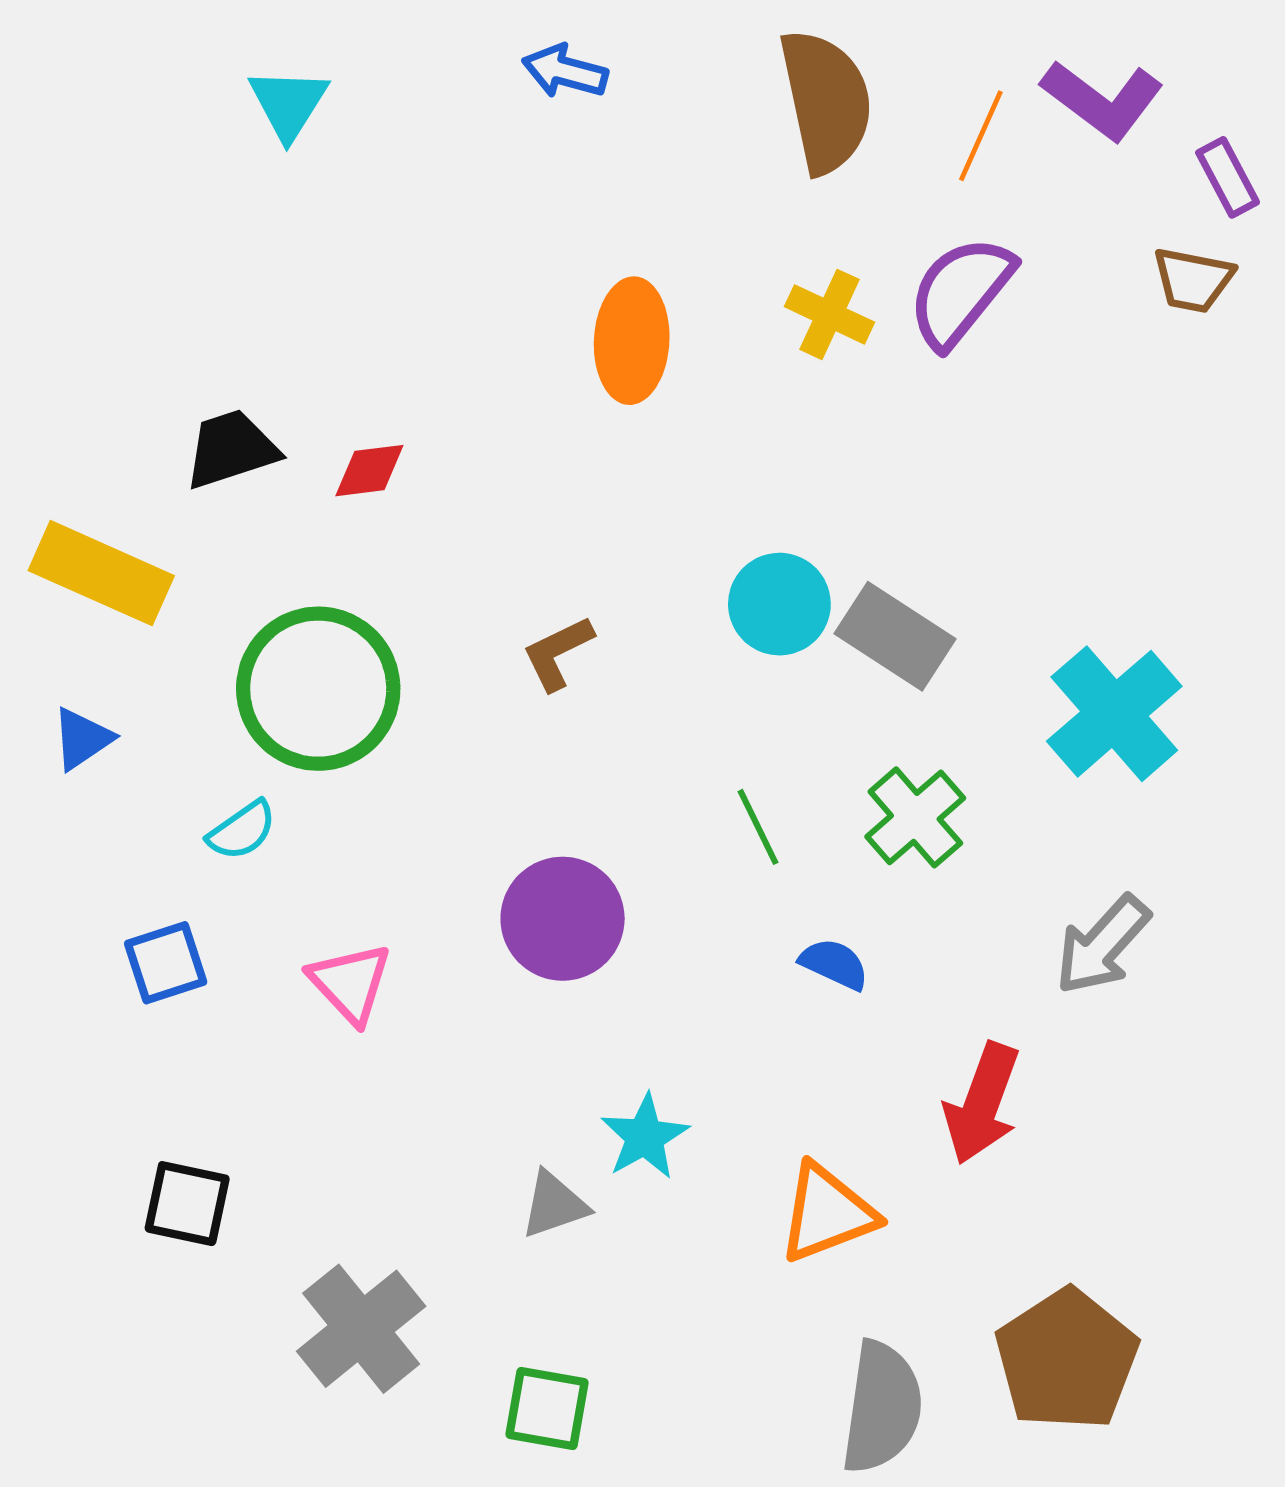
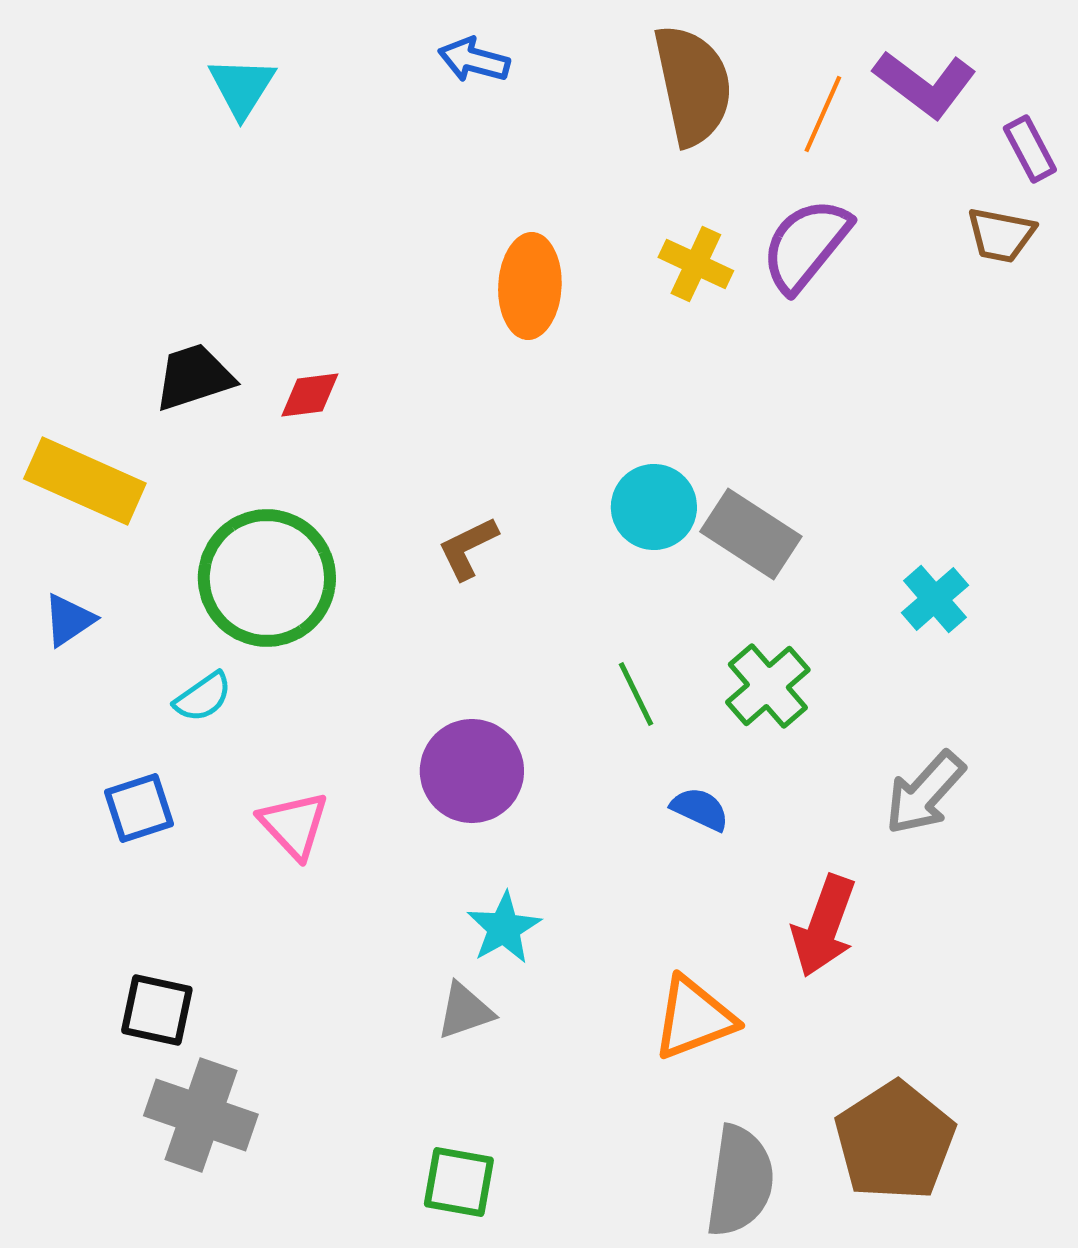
cyan cross: (1114, 714) -> (935, 599), size x0.6
cyan star: (645, 1137) -> (504, 928), moved
gray cross: (361, 1329) -> (201, 1115), moved, turned -32

